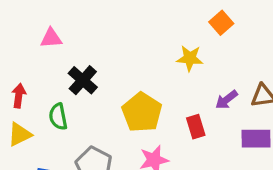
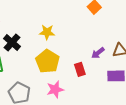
yellow star: (190, 58) -> (47, 32), moved

